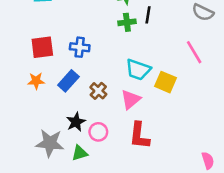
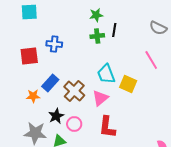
blue cross: (80, 47) -> (54, 44), moved
cyan trapezoid: (138, 70) -> (106, 74), turned 50
orange star: (36, 81) -> (33, 96), moved
brown cross: (98, 91) -> (74, 91), size x1.5

